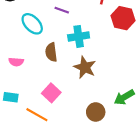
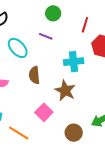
cyan cross: (79, 36) -> (74, 62), moved
pink square: (51, 93) -> (44, 112), moved

